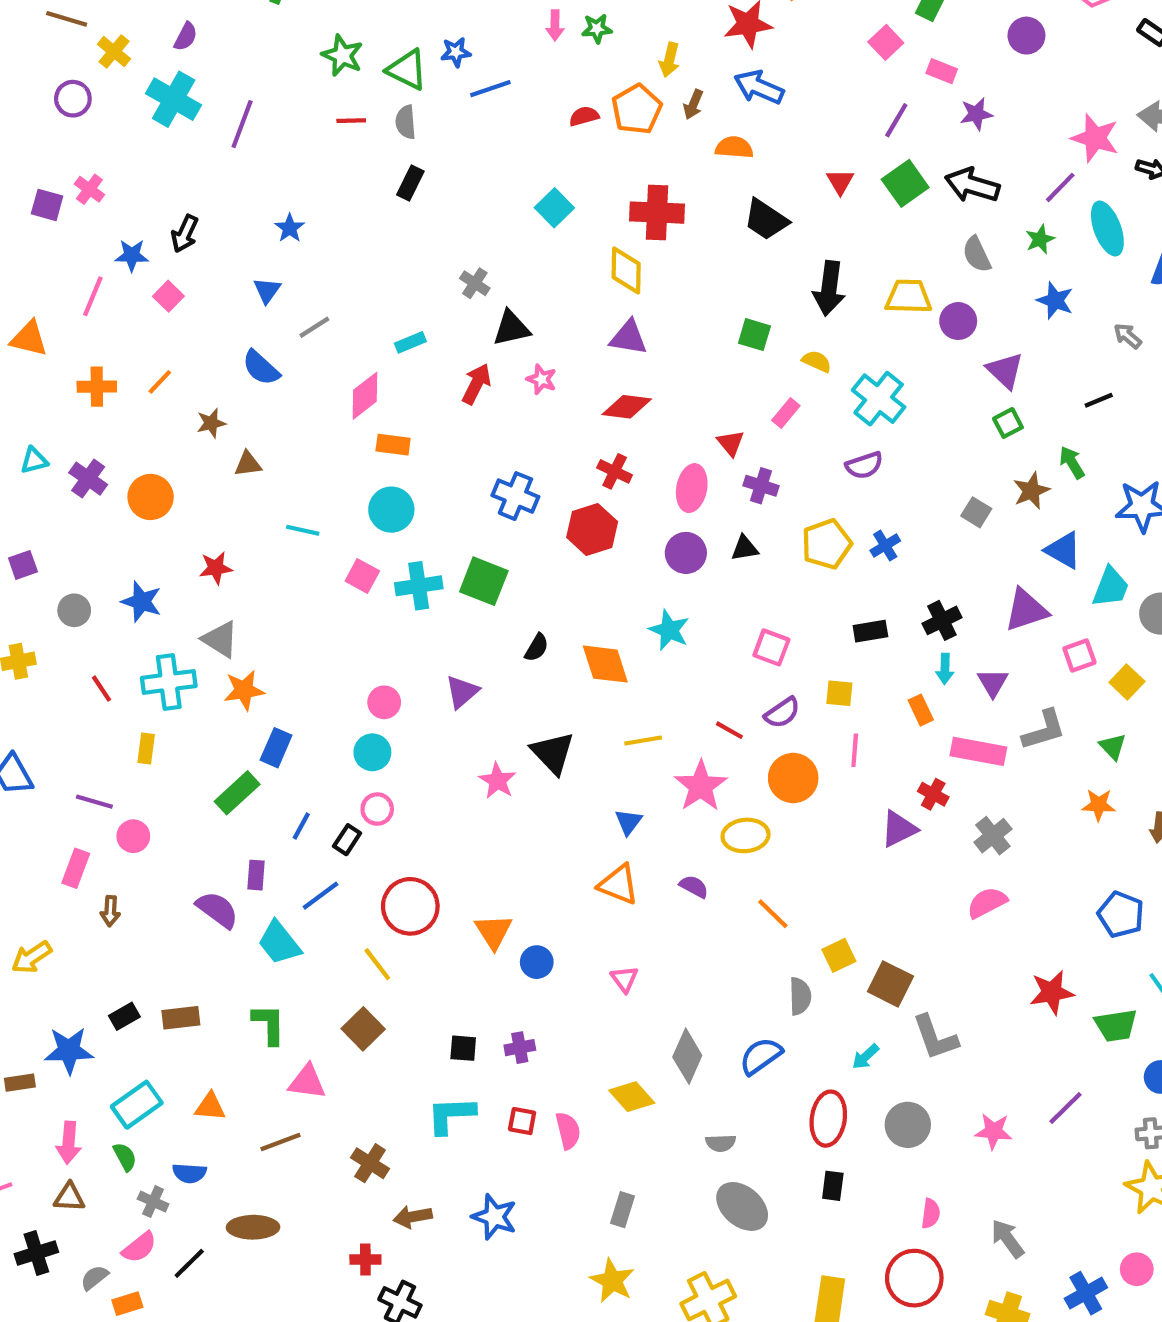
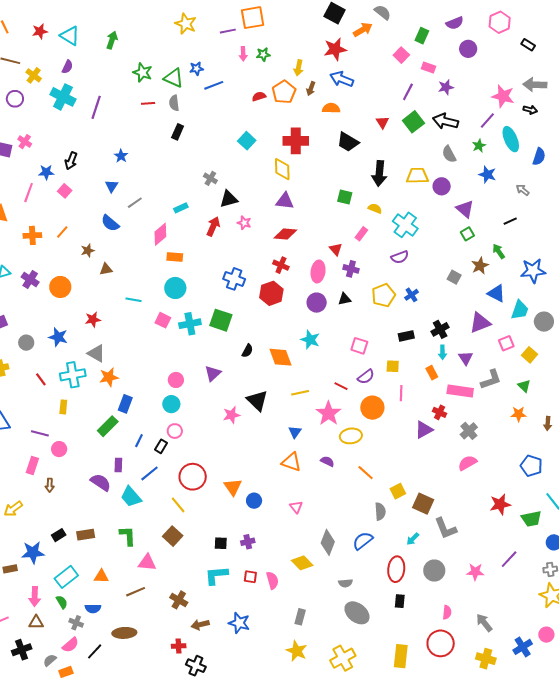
pink star: (497, 781) -> (232, 415), turned 30

